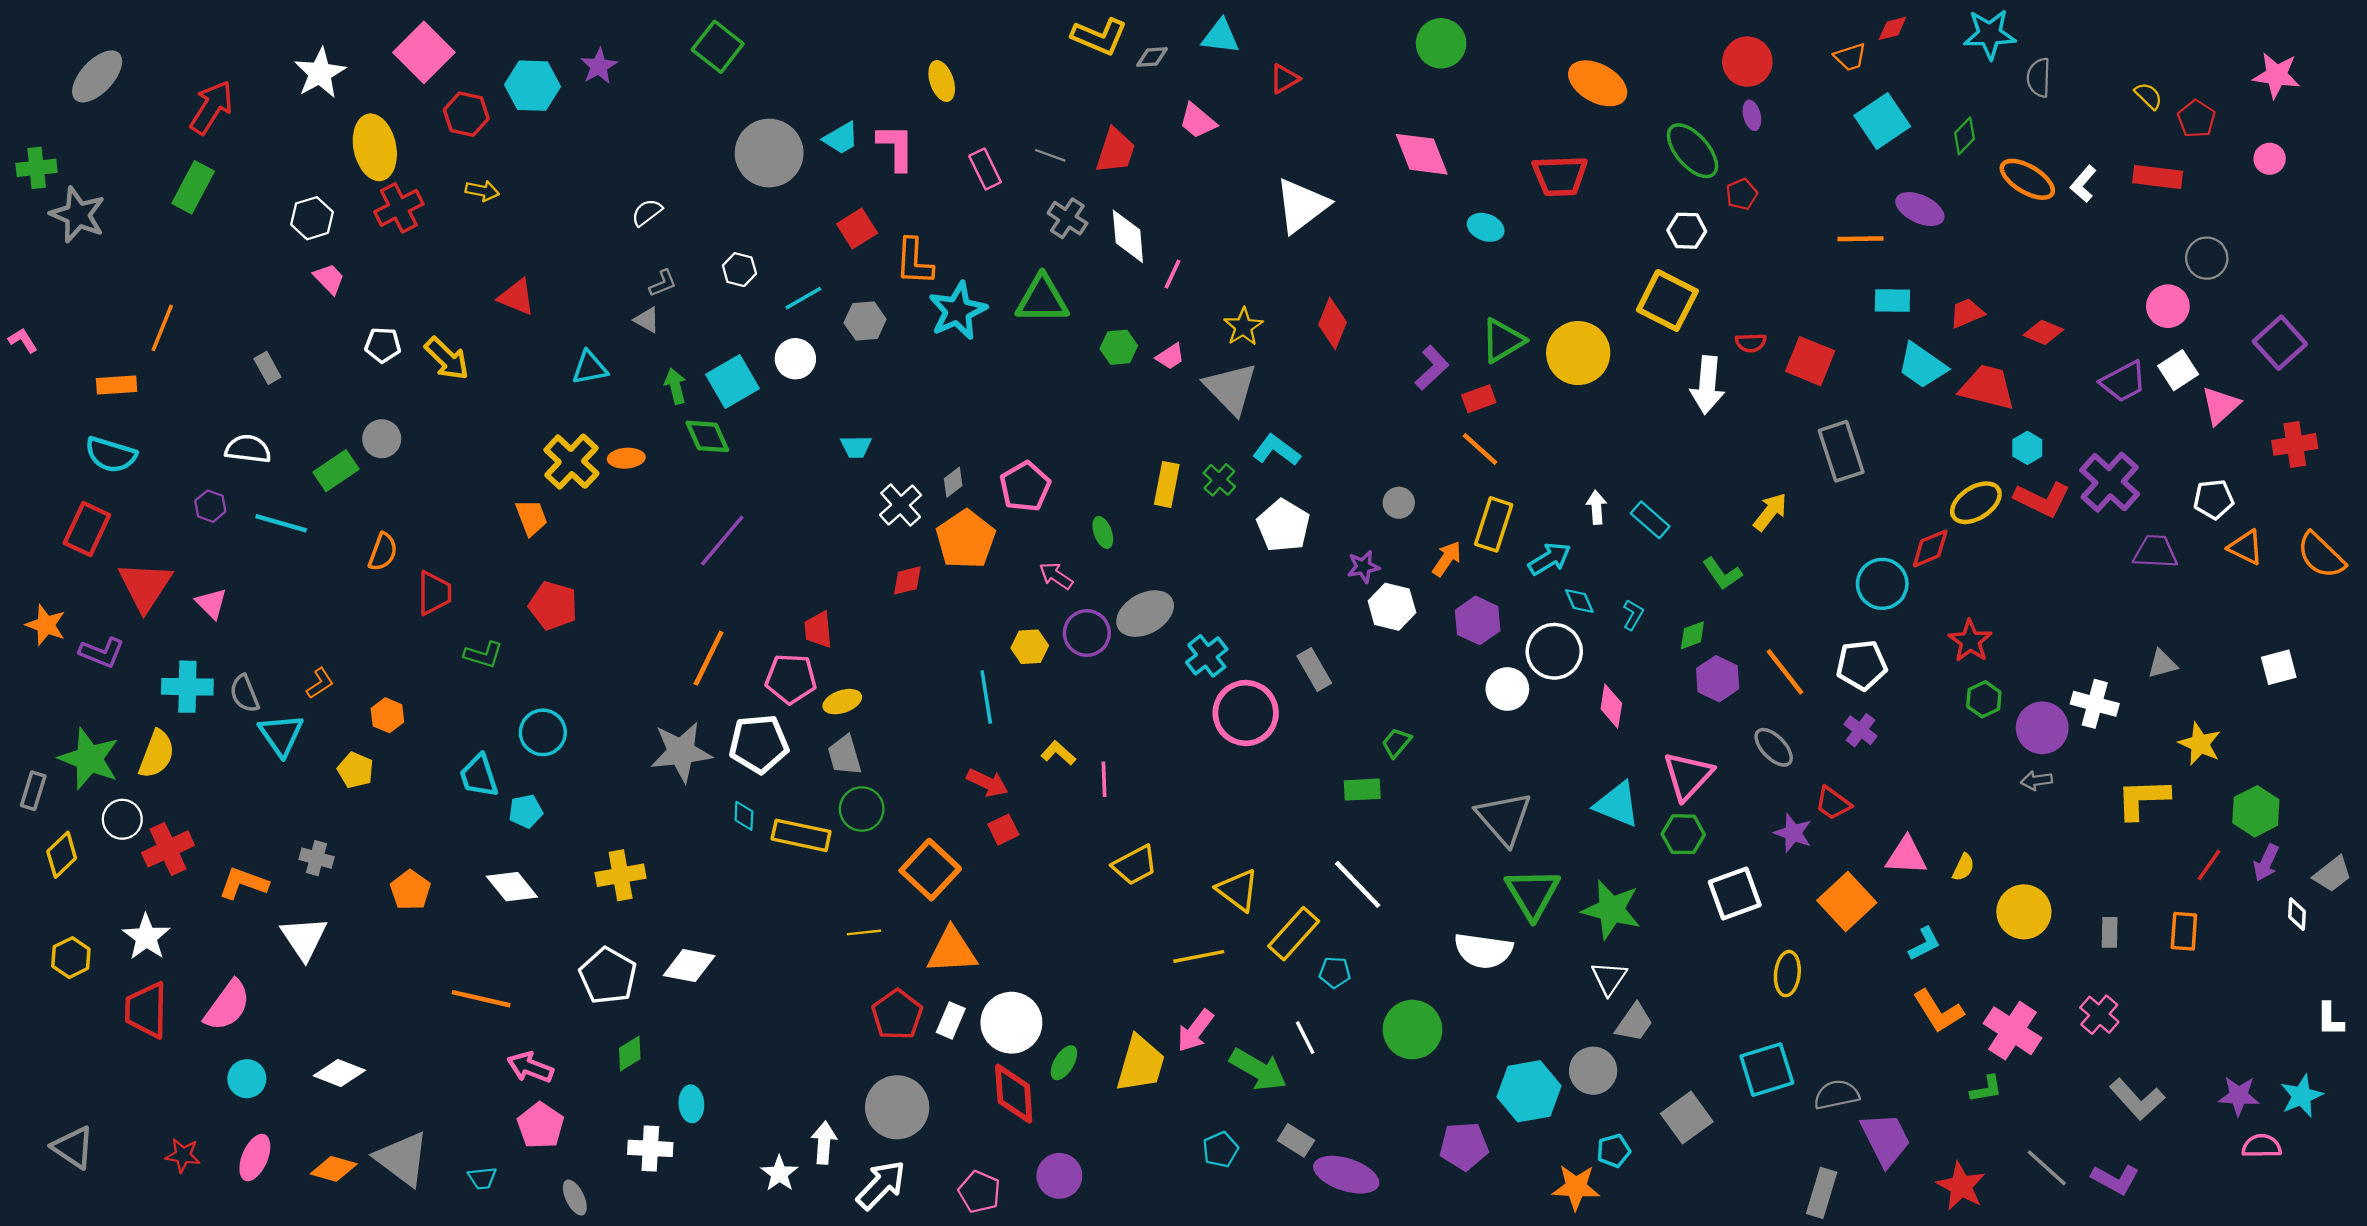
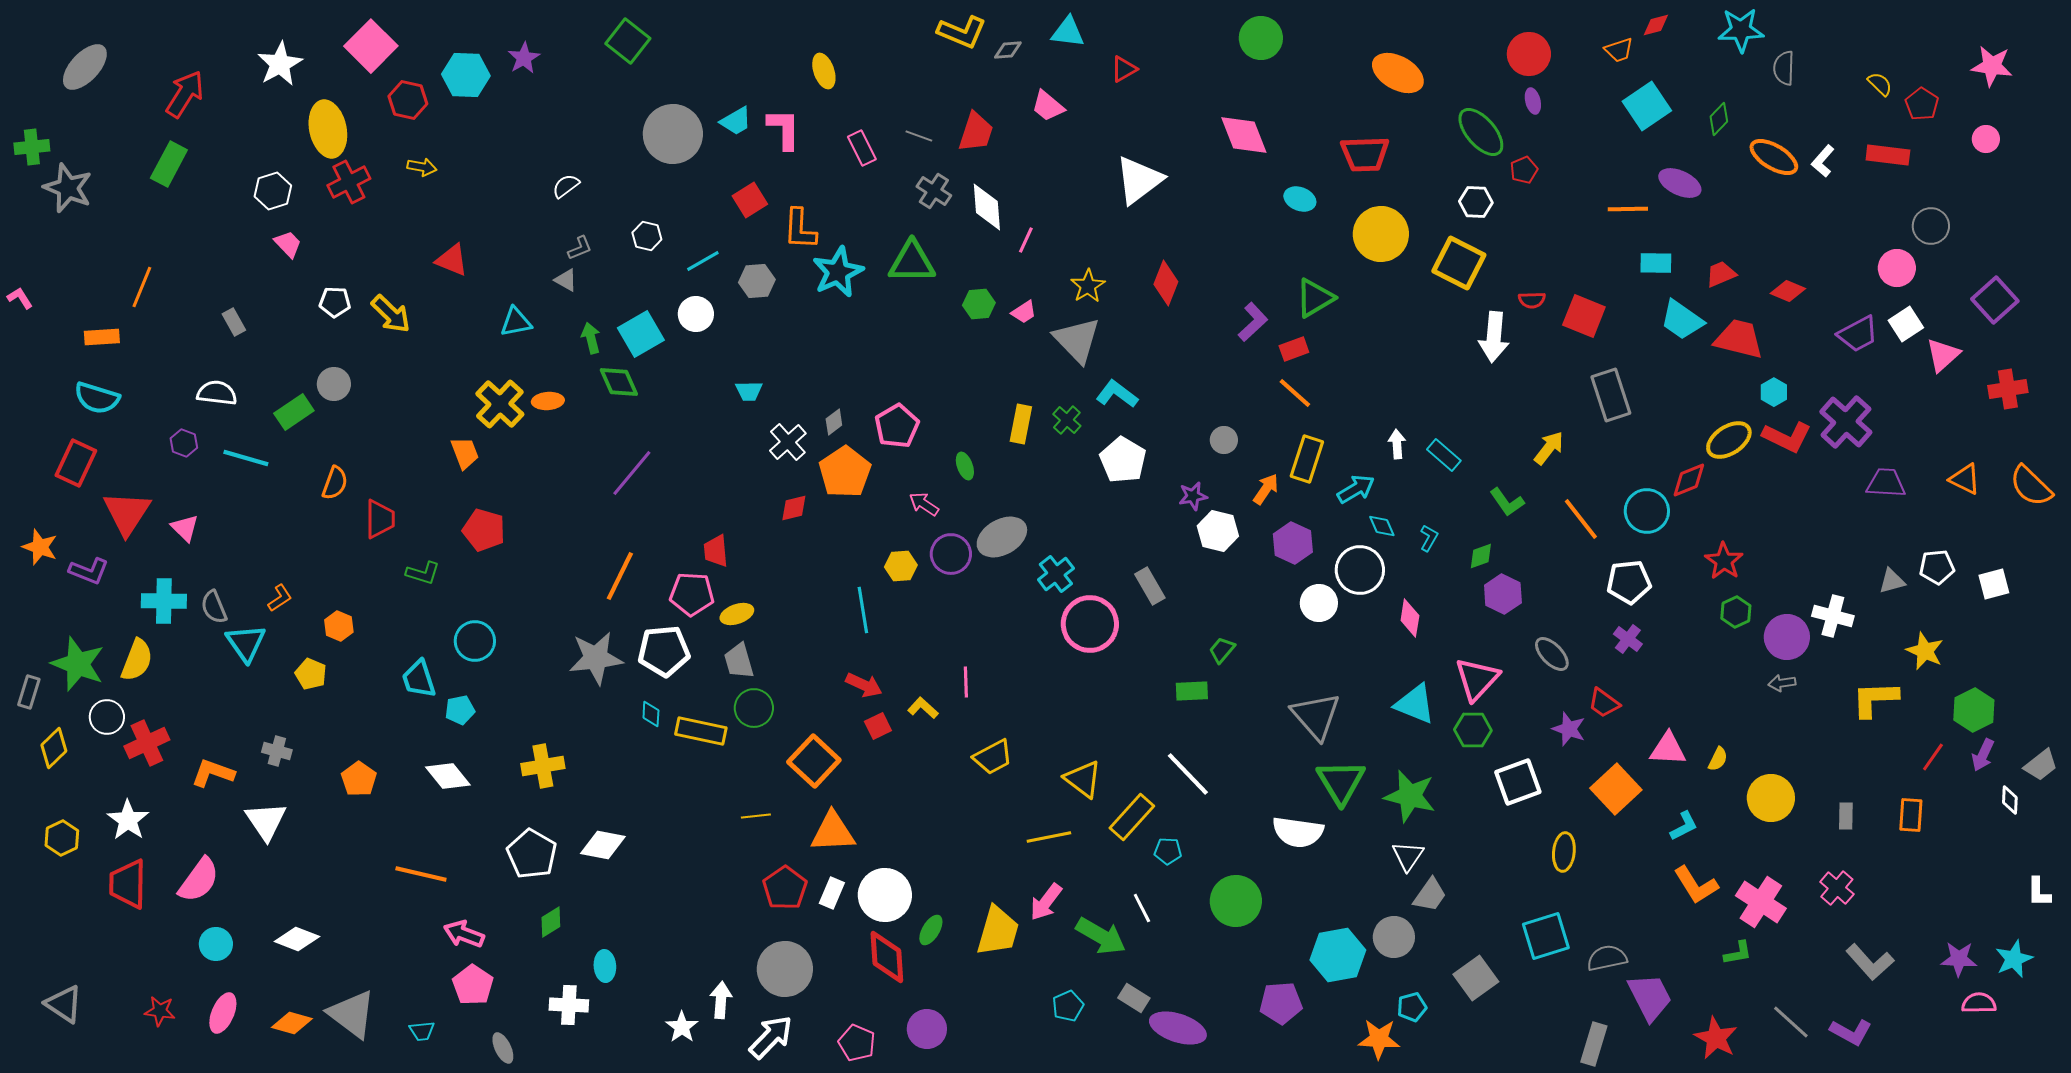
yellow circle: (1578, 353) -> (1381, 234), moved
white pentagon: (2214, 499) -> (1937, 567), moved
orange line: (1785, 672) -> (1581, 519), moved
yellow L-shape: (1058, 753) -> (923, 708), moved

